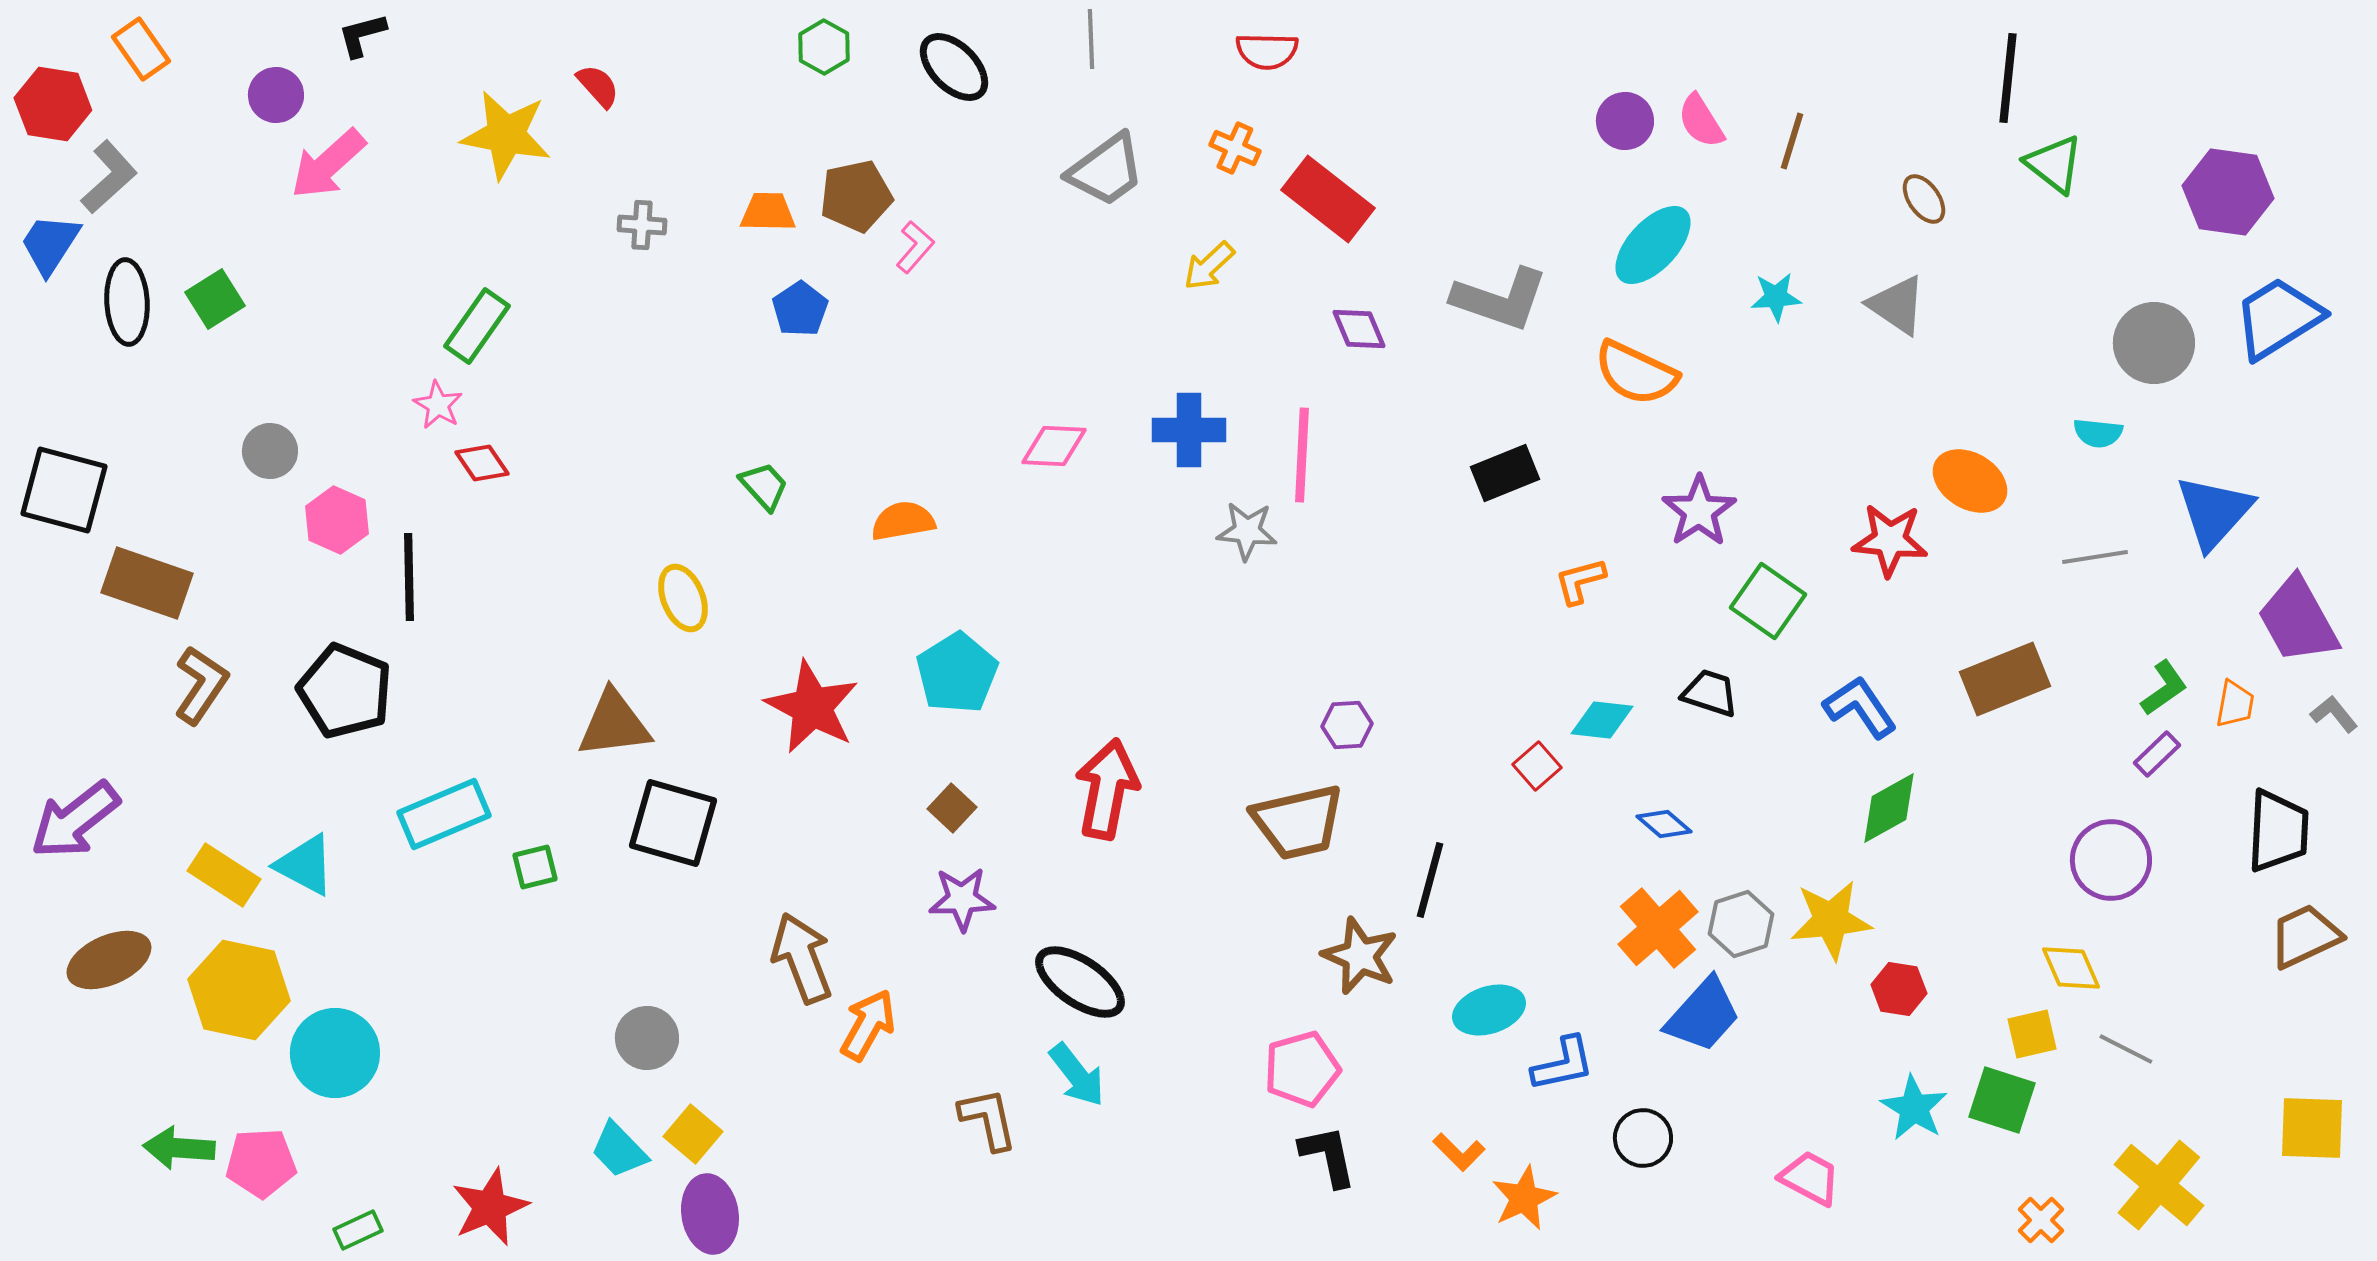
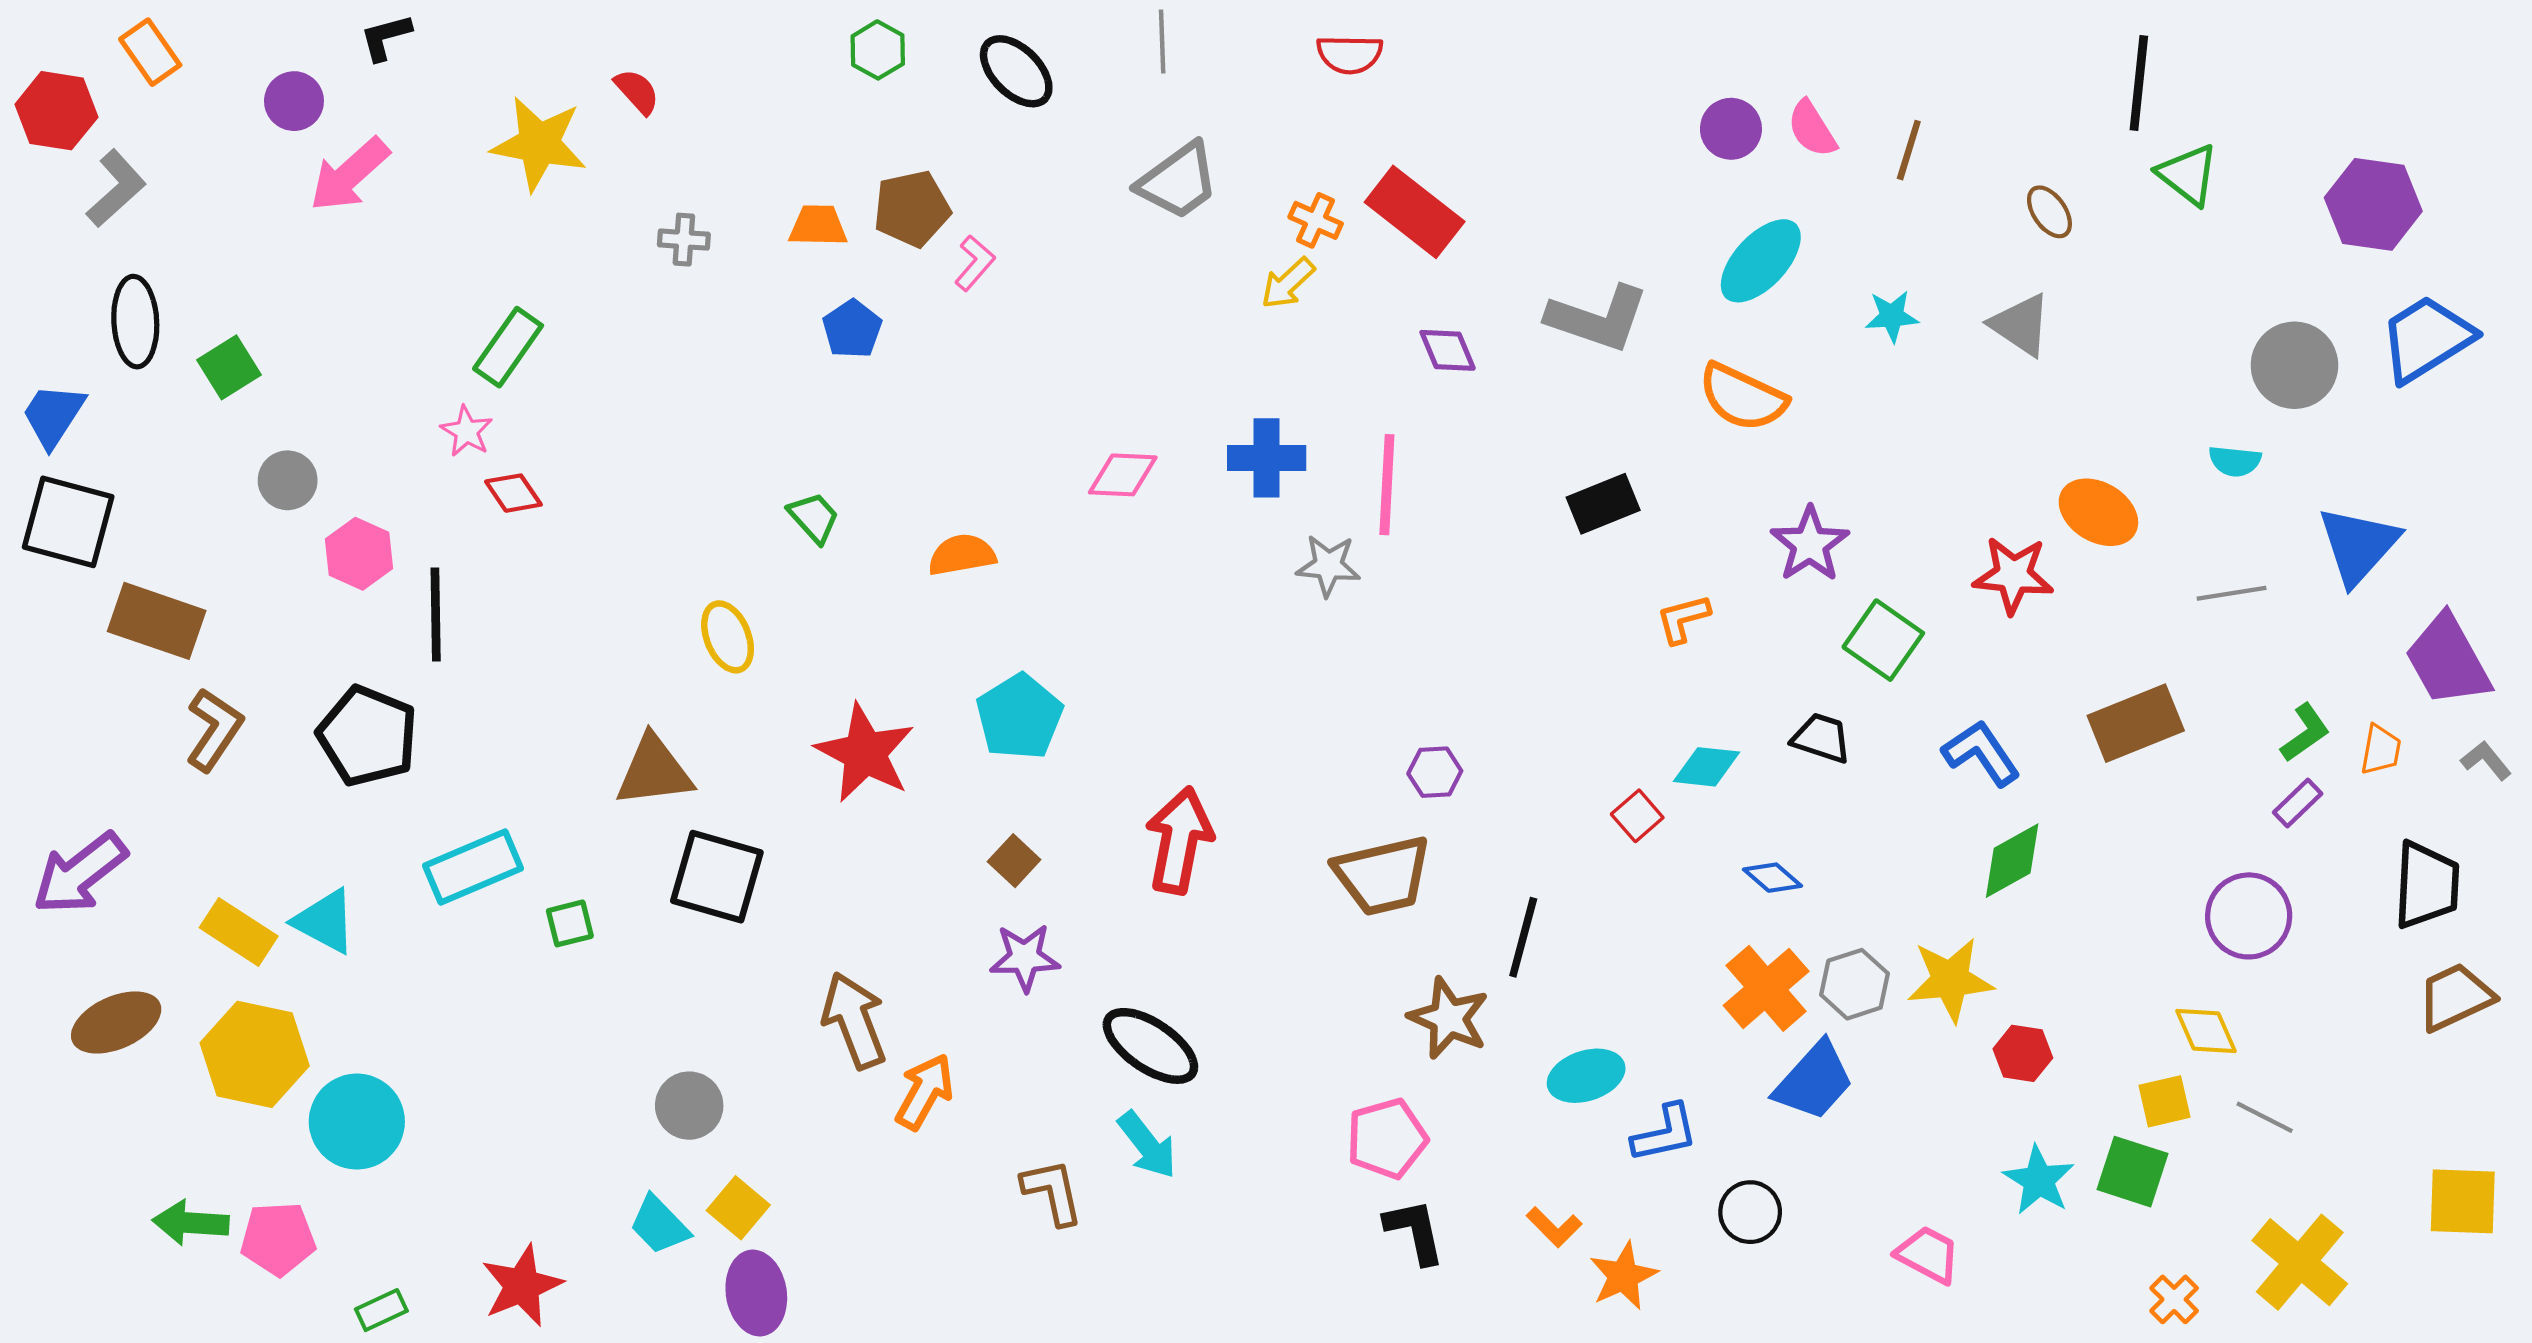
orange cross: (1235, 148) -> (1316, 220), moved
blue trapezoid: (50, 244) -> (53, 415), moved
green square: (215, 299) -> (229, 367), moved

